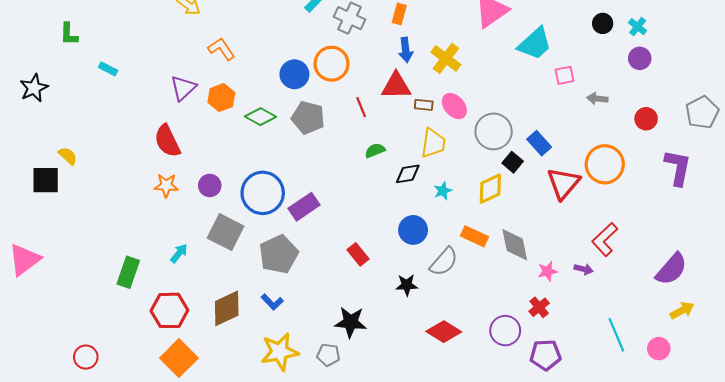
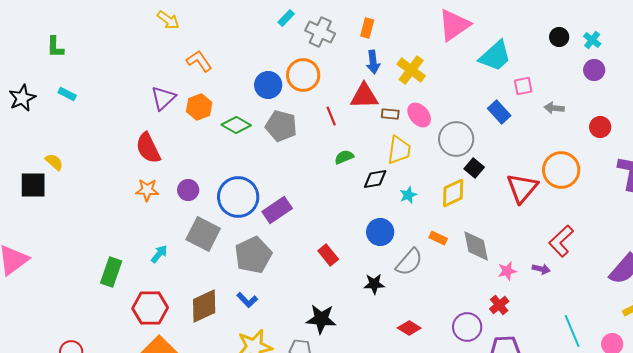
cyan rectangle: (108, 69) -> (67, 94), moved
blue rectangle: (539, 143) -> (499, 112), moved
orange rectangle: (474, 236) -> (438, 238), size x0.7
red diamond: (444, 332) -> (409, 328), size x0.7

